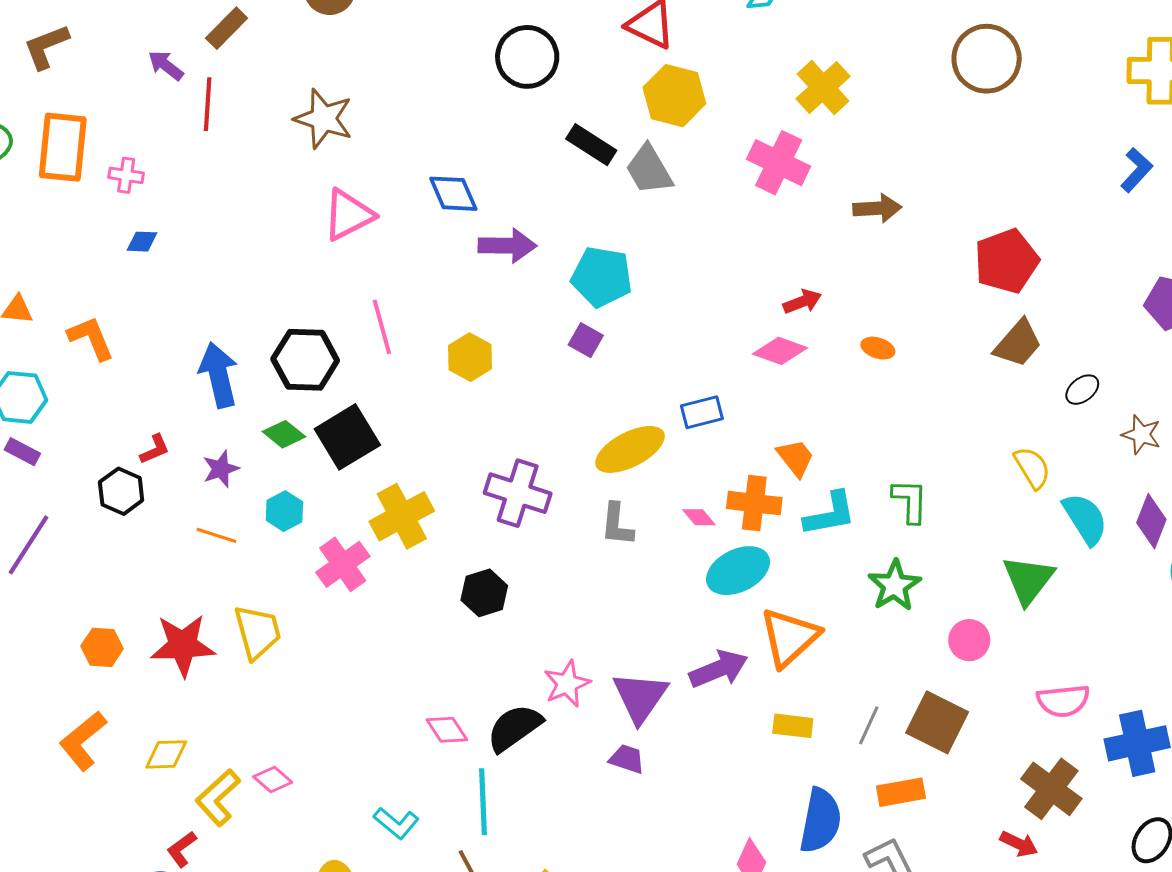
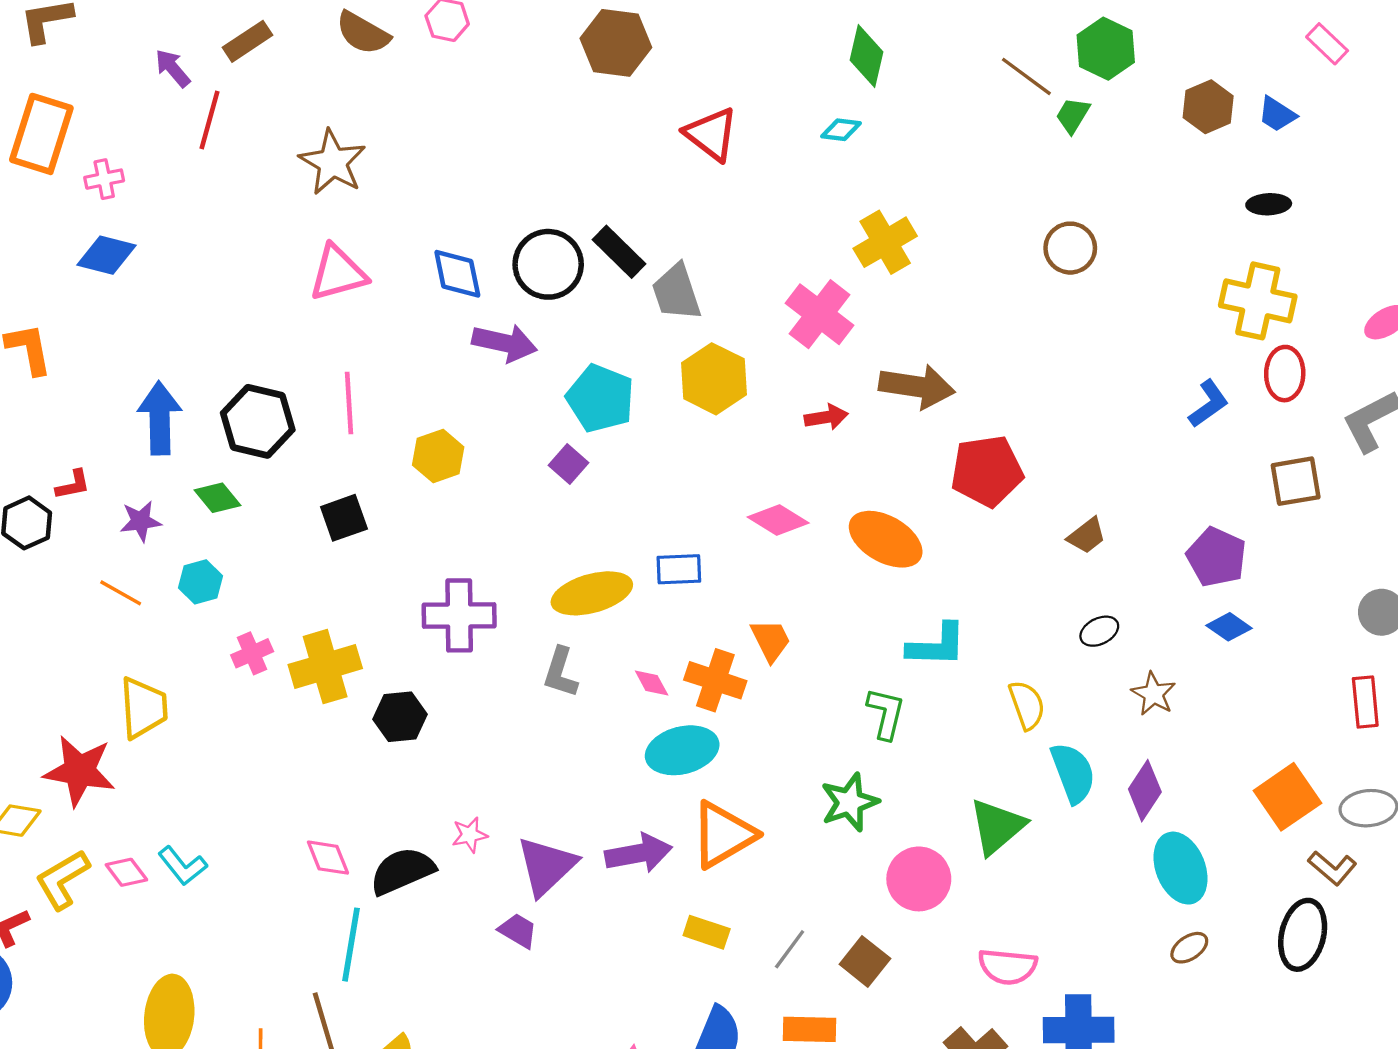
black circle: (527, 57) -> (548, 264), moved
brown circle: (987, 59) -> (1070, 248), size x0.7
yellow hexagon: (674, 96) -> (714, 379), moved
pink cross: (126, 175) -> (104, 179), turned -32
brown arrow: (877, 208) -> (917, 387), size x1.4
blue diamond: (142, 242) -> (106, 255), size x1.6
red pentagon: (1007, 261) -> (987, 471), moved
red arrow: (802, 302) -> (826, 417), moved
brown trapezoid: (1018, 343) -> (1087, 536), moved, size x0.7
orange ellipse: (878, 348) -> (886, 539), size x2.0
black square: (347, 437) -> (344, 518), moved, size x0.7
purple cross: (518, 493) -> (459, 615), turned -30
cyan L-shape: (830, 514) -> (937, 645), moved
yellow cross: (402, 516) -> (325, 667), moved
pink cross: (343, 564) -> (252, 653), size x0.7
pink circle: (969, 640) -> (919, 879), size x1.4
red star: (183, 645) -> (79, 771), moved
pink star: (567, 684) -> (470, 835), size x0.7
brown square: (937, 722) -> (865, 961), size x0.7
cyan L-shape: (396, 823) -> (182, 866), moved

